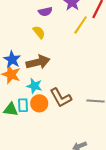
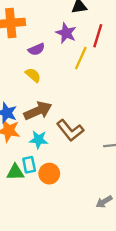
brown L-shape: (61, 98) -> (70, 130), moved
orange circle: (39, 103) -> (49, 174), moved

